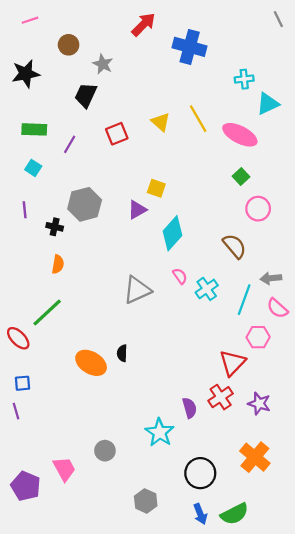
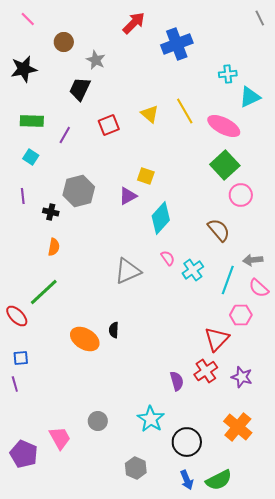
pink line: (30, 20) -> (28, 19), turned 63
blue cross: (190, 47) -> (177, 44), turned -36
green square: (241, 177) -> (225, 165), size x1.8
cyan star: (160, 432) -> (151, 419), moved

